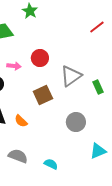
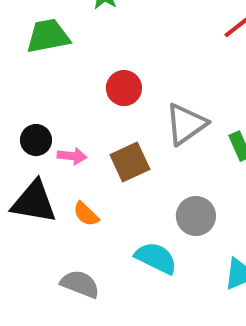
pink arrow: (14, 66) -> (72, 156), moved
cyan semicircle: (51, 164) -> (156, 258), moved, size x1.5

